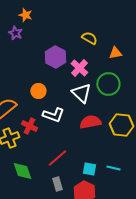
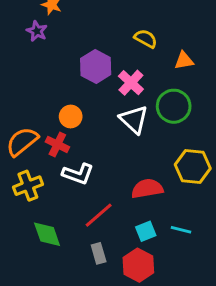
white L-shape: (53, 115) -> (78, 174), moved
red semicircle: (90, 122) -> (147, 189), moved
red cross: (29, 126) -> (57, 144), moved
cyan square: (89, 169) -> (146, 231), turned -32

